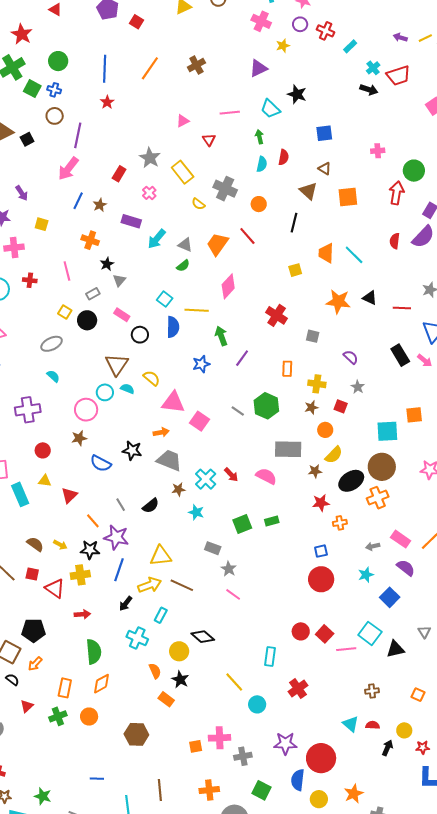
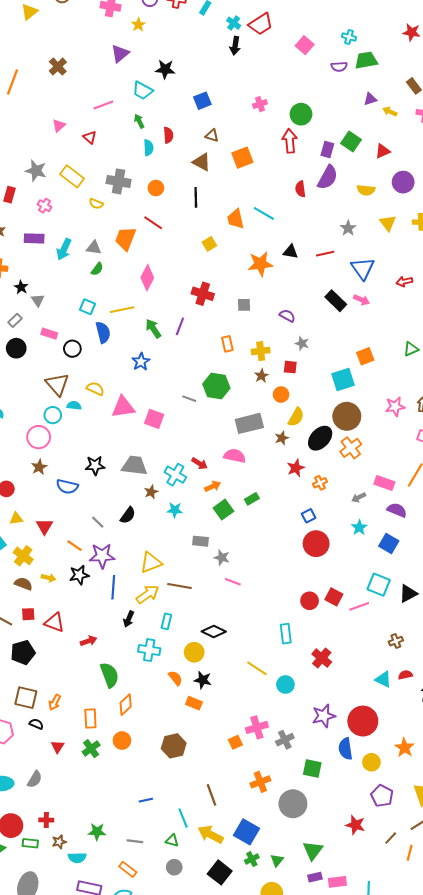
black arrow: (369, 90) -> (235, 46), turned 96
purple line: (242, 358) -> (180, 326), moved
orange arrow: (161, 432) -> (213, 486), moved
yellow cross: (80, 575) -> (23, 556), moved, turned -30
black pentagon: (33, 630) -> (23, 652), moved

